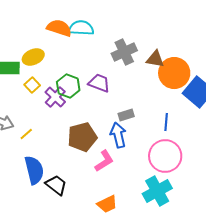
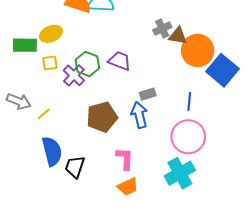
gray cross: (124, 52) -> (162, 29), moved, size x0.7
yellow square: (32, 85) -> (50, 63), turned 35
pink L-shape: (104, 161) -> (125, 159), moved, turned -55
black trapezoid: (56, 185) -> (75, 167), turned -110

